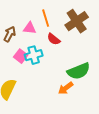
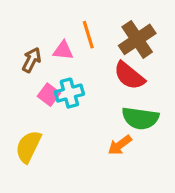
red semicircle: (54, 39) -> (129, 76), moved, size x1.5
green semicircle: (79, 71) -> (140, 118), turned 30

